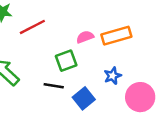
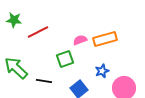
black line: (54, 86) -> (44, 81), moved

